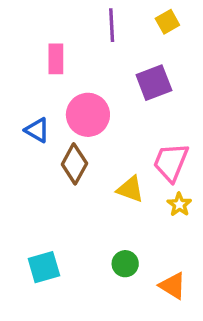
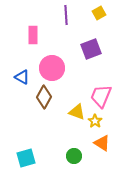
yellow star: (179, 204) -> (95, 121), moved
orange triangle: (173, 286) -> (102, 143), moved

